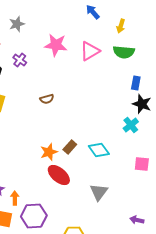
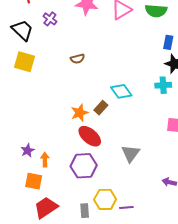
cyan cross: (131, 125) -> (163, 85), turned 35
cyan diamond: (99, 150) -> (121, 91), moved
purple hexagon: (34, 216) -> (84, 166), moved

